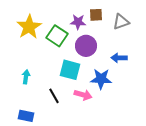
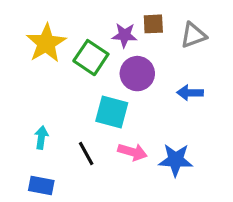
cyan arrow: (26, 77) -> (41, 138), moved
blue star: (101, 79) -> (176, 160), moved

